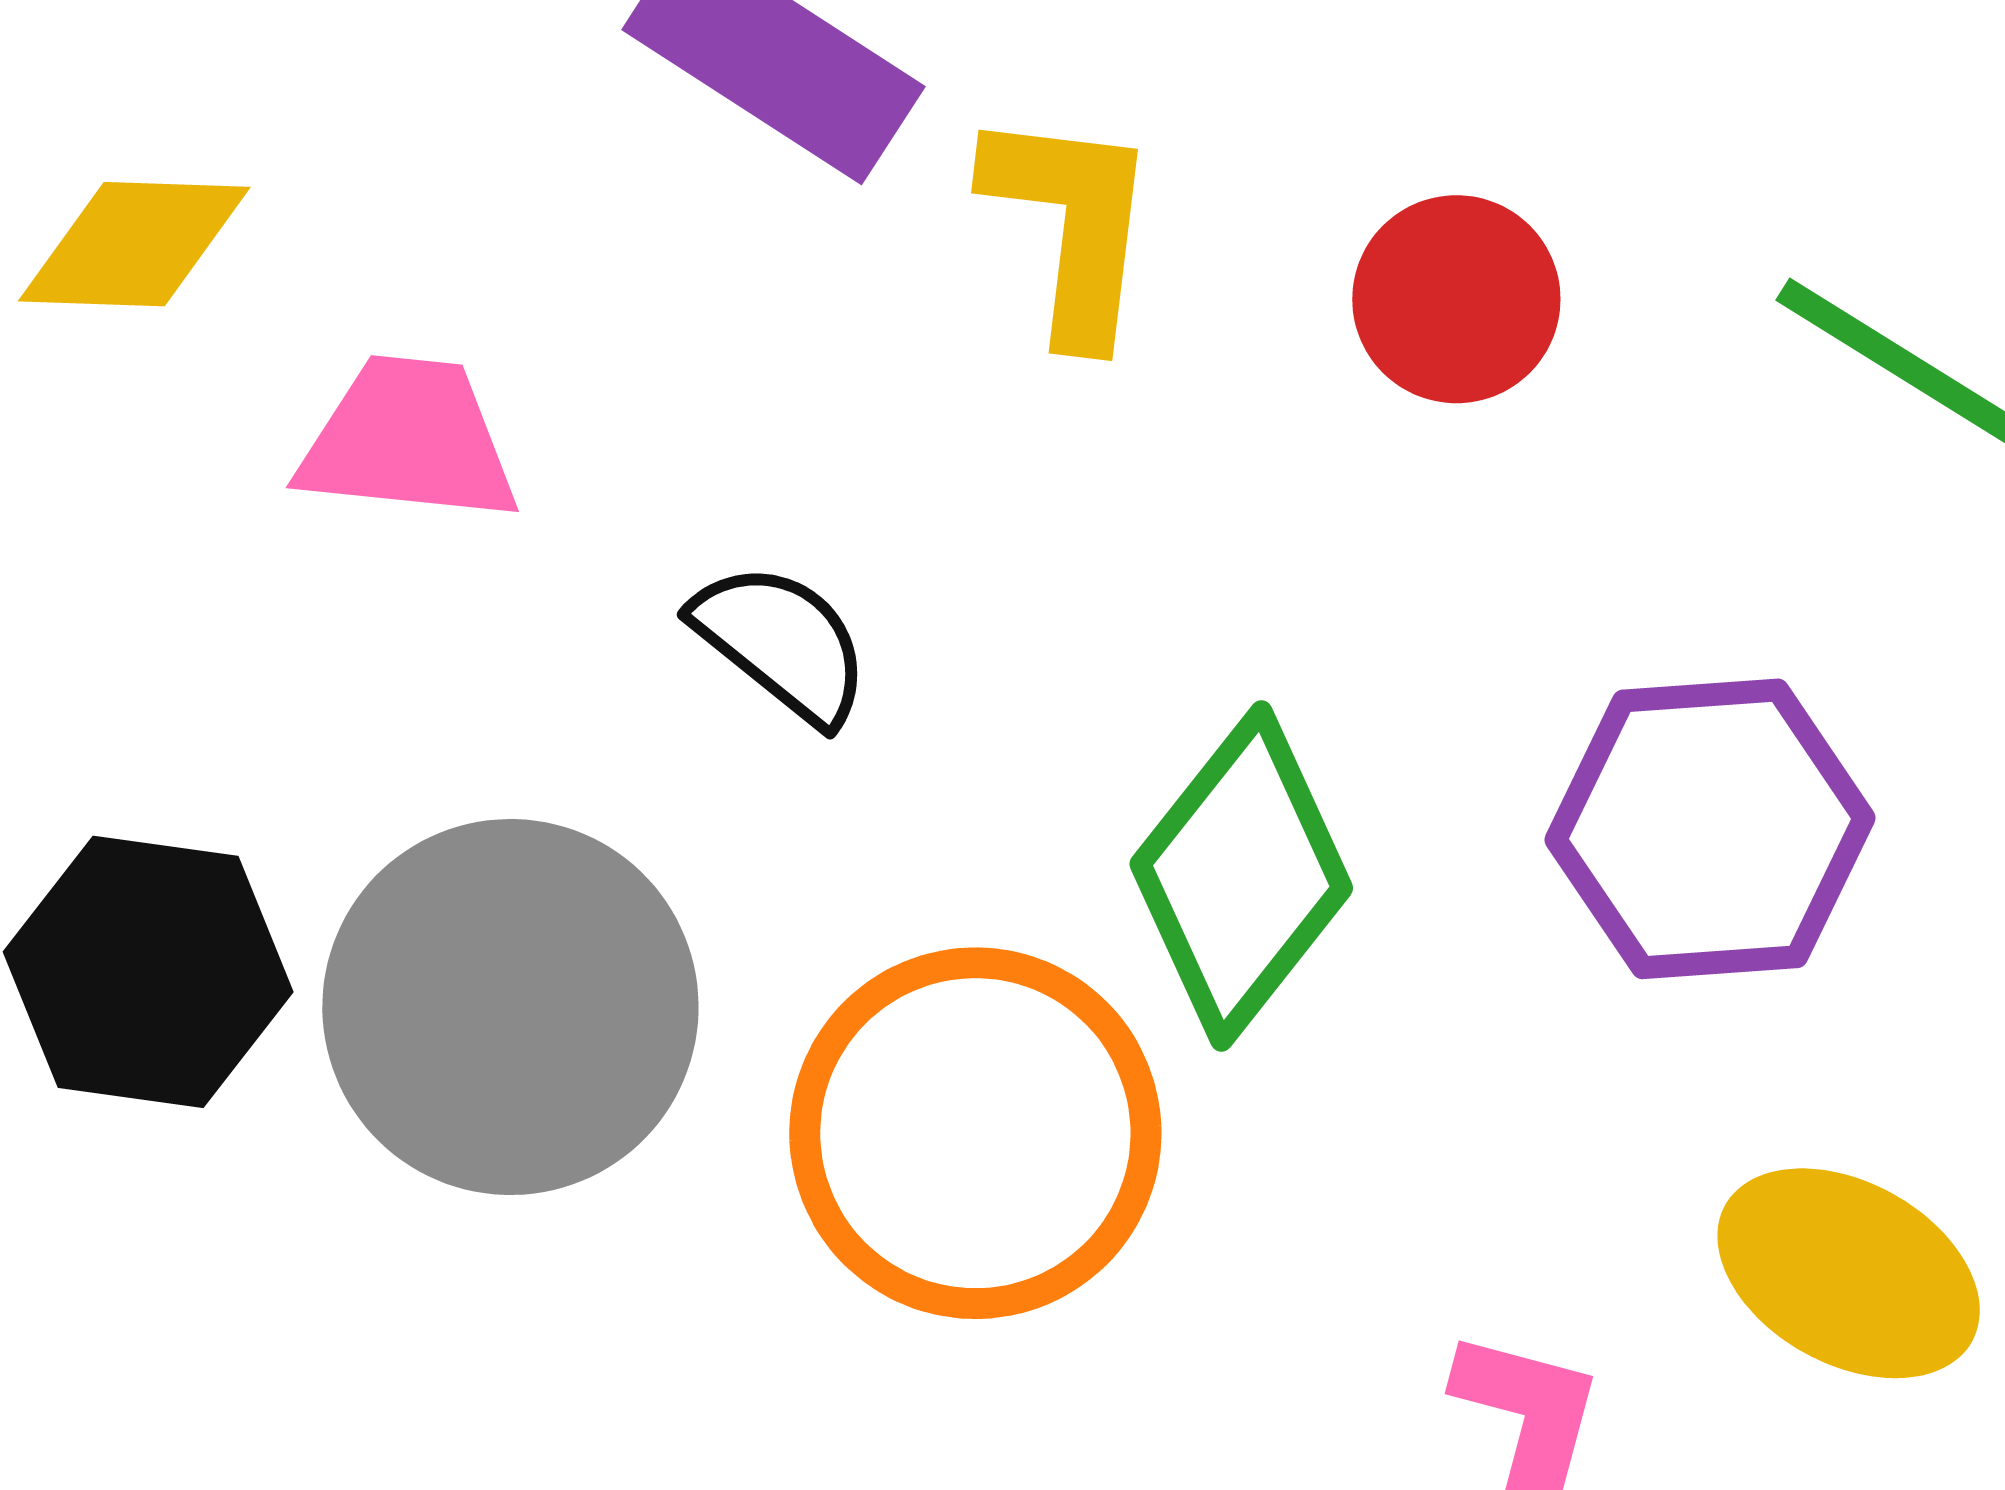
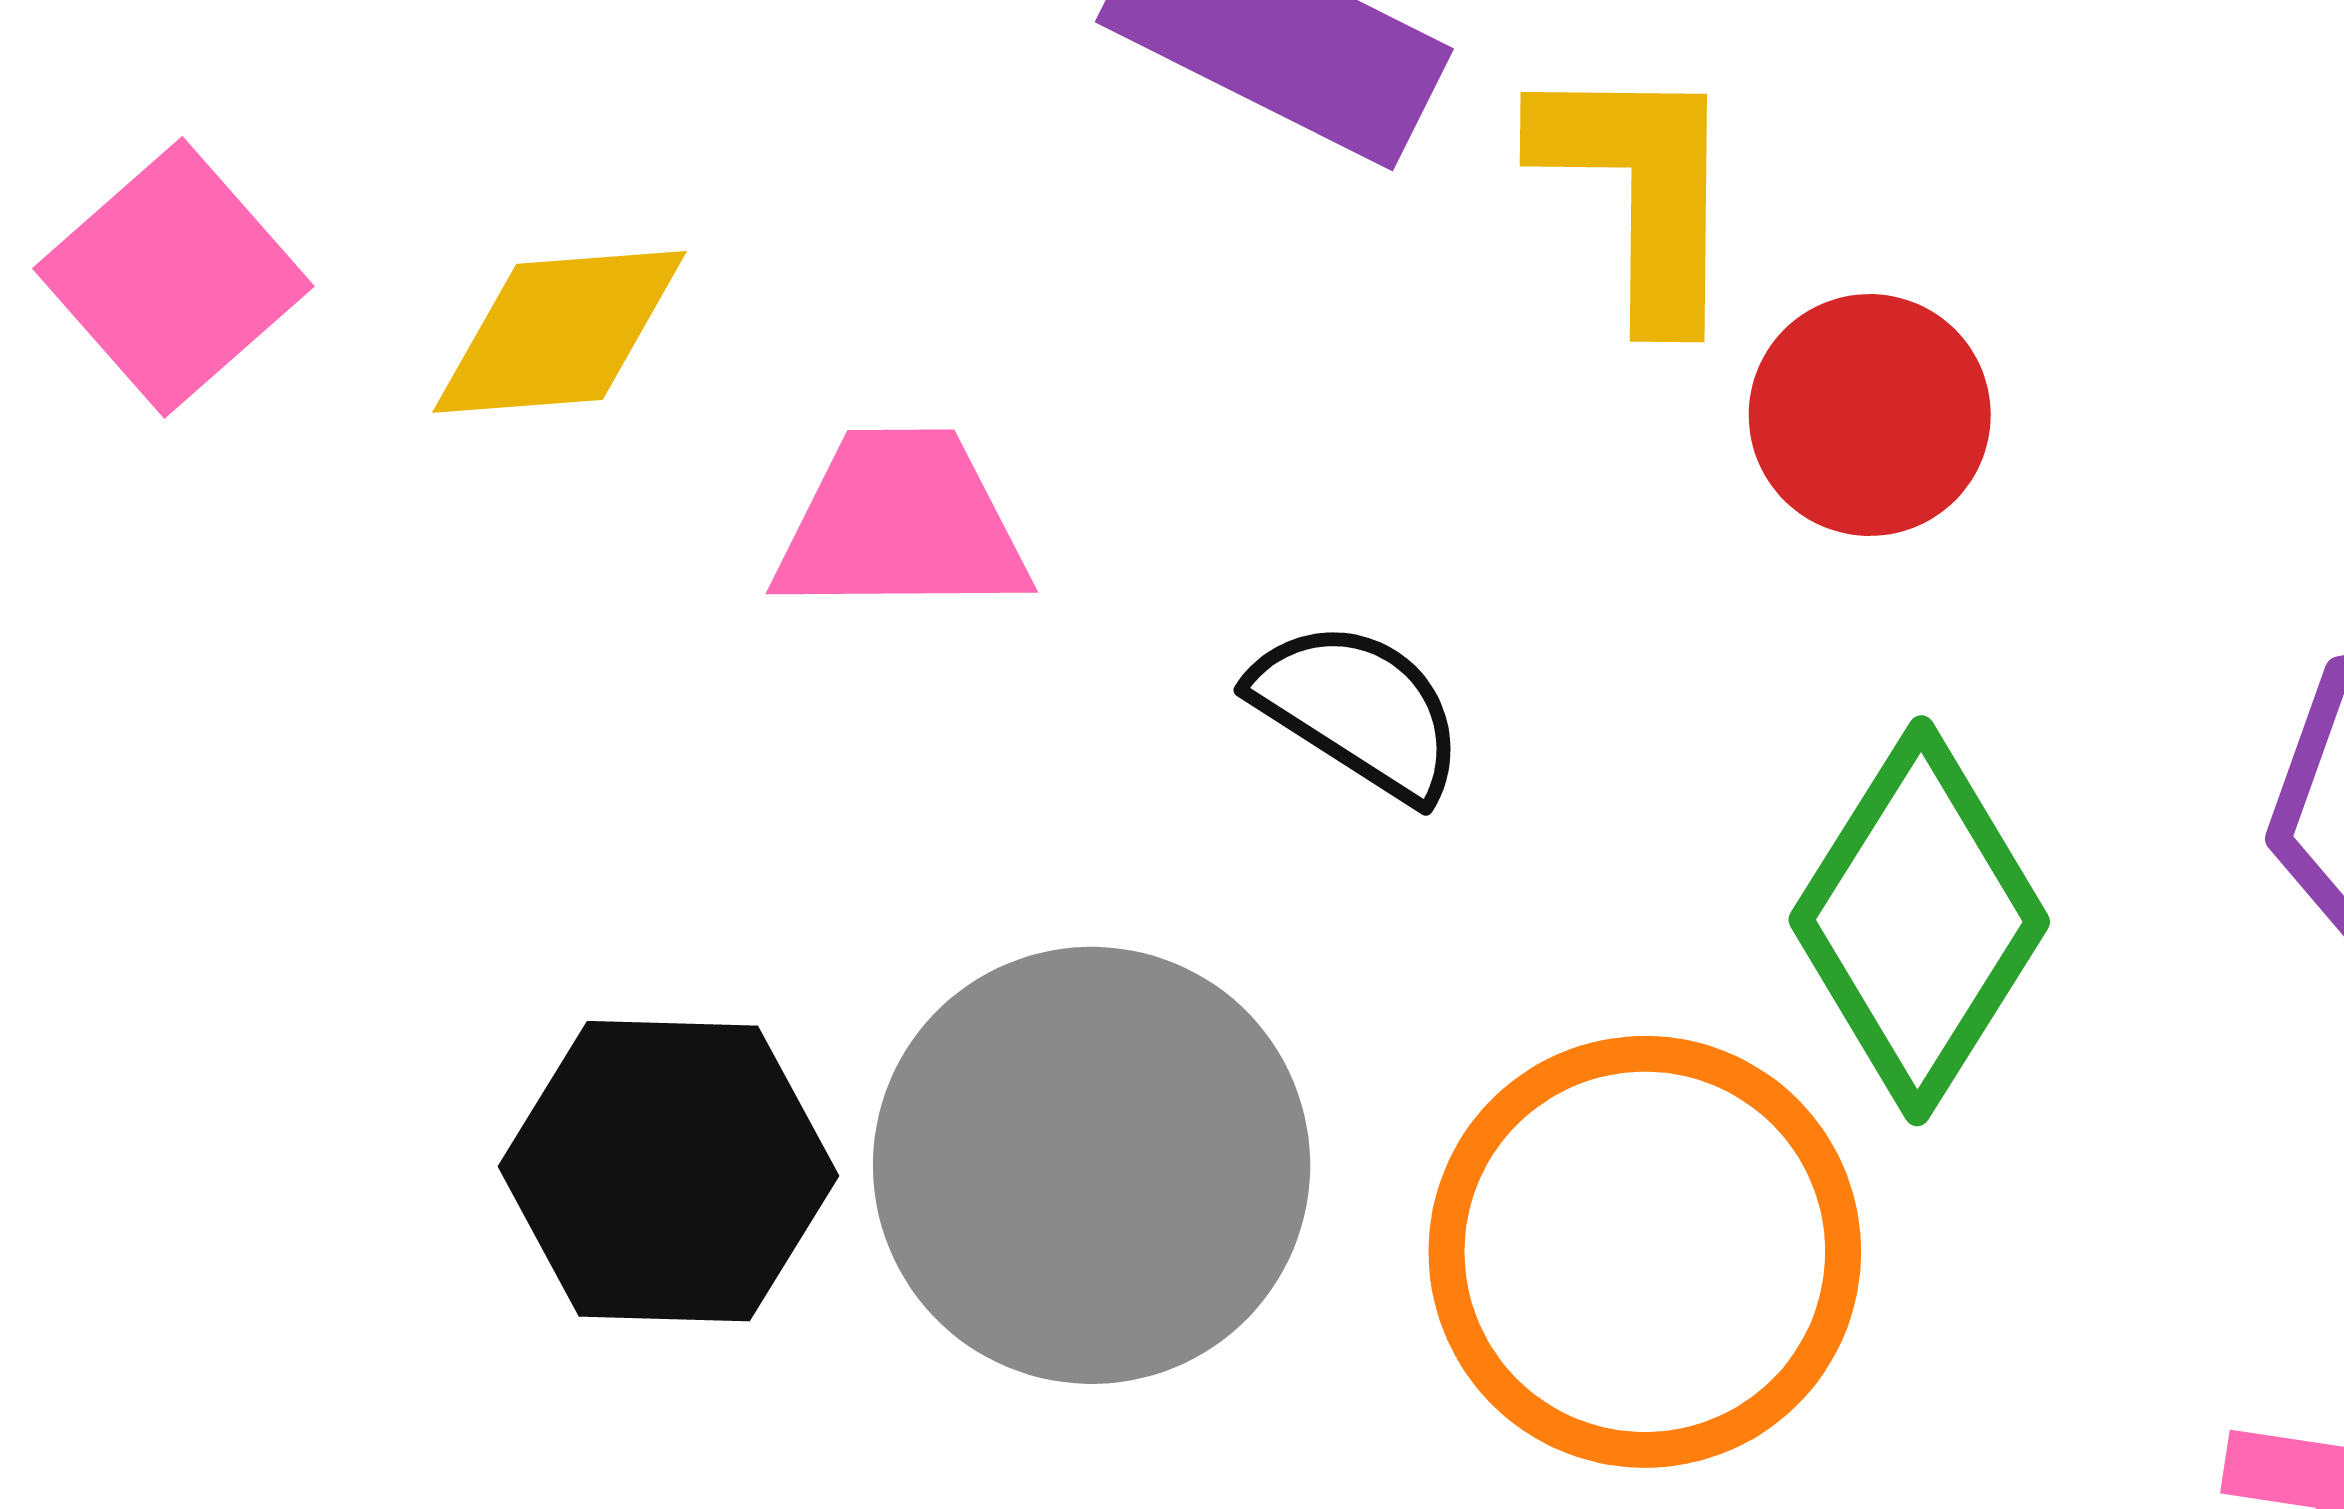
red circle: (1456, 299) -> (1870, 415), moved

